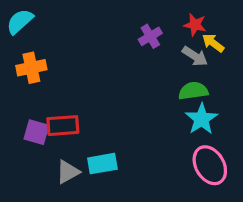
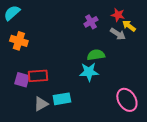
orange cross: (31, 68) -> (19, 41), turned 30
green semicircle: (193, 91) -> (96, 55), moved
cyan star: (202, 119) -> (89, 72), moved, turned 30

